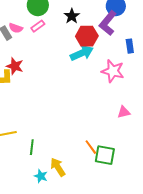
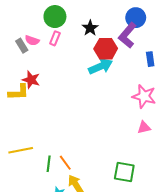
pink rectangle: (38, 26) -> (55, 38), turned -32
pink star: (113, 71) -> (144, 96), moved
orange line: (91, 147) -> (65, 163), moved

